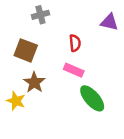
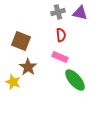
gray cross: (40, 15) -> (58, 12), moved
purple triangle: (109, 22) -> (80, 13), moved

